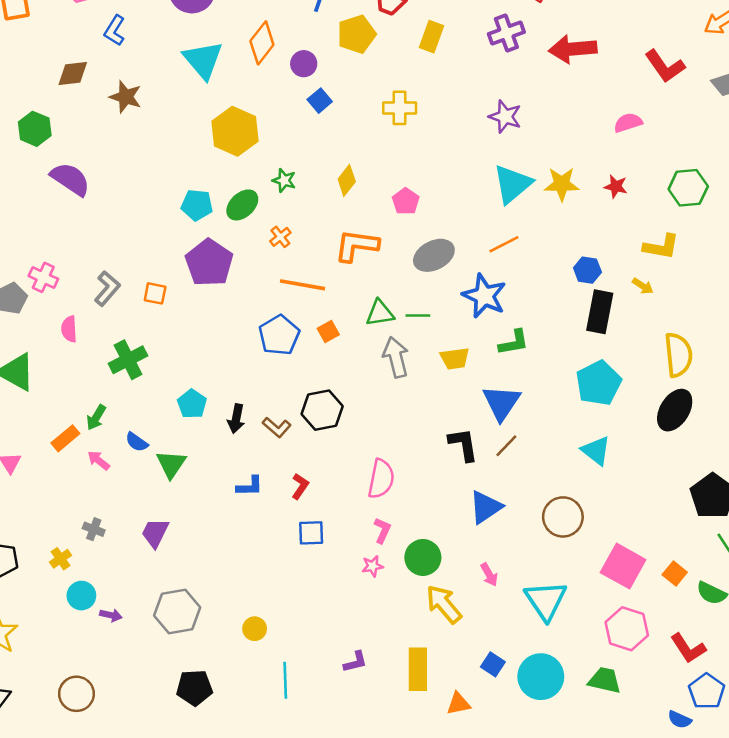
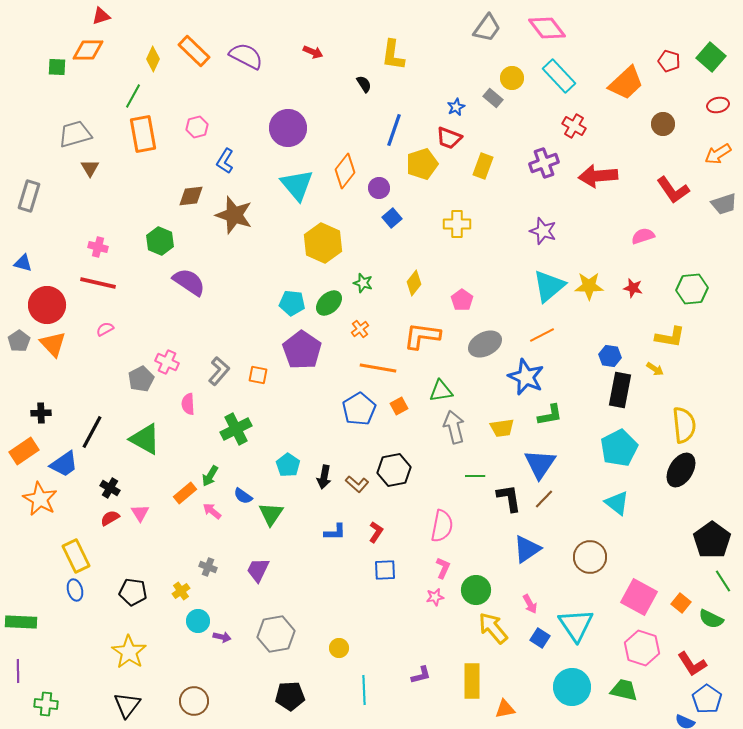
brown star: (126, 97) -> (234, 215), size x1.4
green line: (418, 315) -> (475, 476), moved
blue square: (493, 664) -> (540, 638), moved

